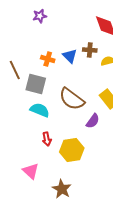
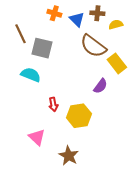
orange cross: (48, 59) -> (54, 13), moved
brown semicircle: (72, 99) -> (93, 46), moved
cyan semicircle: (40, 110) -> (31, 75), moved

